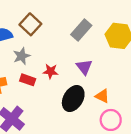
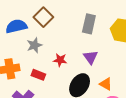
gray rectangle: (81, 30) -> (89, 24), turned -30
red rectangle: (28, 80) -> (38, 75), moved

